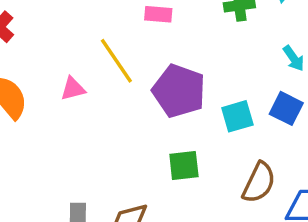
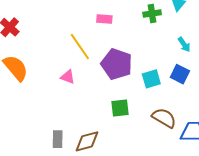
pink triangle: (73, 89) -> (68, 77), moved, turned 35
brown semicircle: (259, 183) -> (164, 118), turned -85

